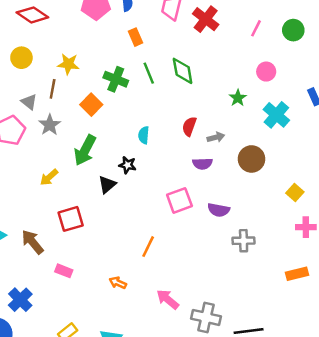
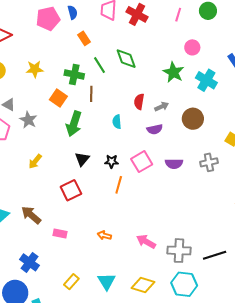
brown line: (53, 89) -> (91, 94), moved
green star: (238, 98) -> (174, 72), size x1.5
cyan semicircle: (144, 135) -> (117, 122), moved
green arrow: (85, 150) -> (74, 124), moved
black star: (127, 165) -> (111, 161), moved
red square: (71, 219) -> (71, 190), moved
gray cross: (244, 241) -> (209, 162), moved
orange line: (148, 247) -> (119, 185), moved

